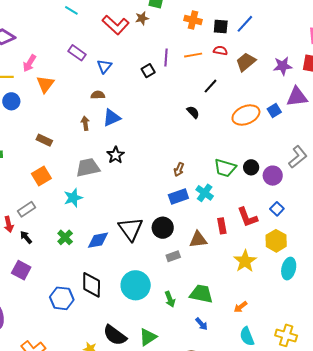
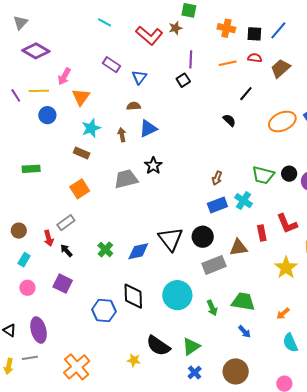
purple line: (166, 58) -> (191, 59), moved
cyan star: (73, 198) -> (91, 128), moved
gray rectangle: (173, 256) -> (214, 265), size x1.6

